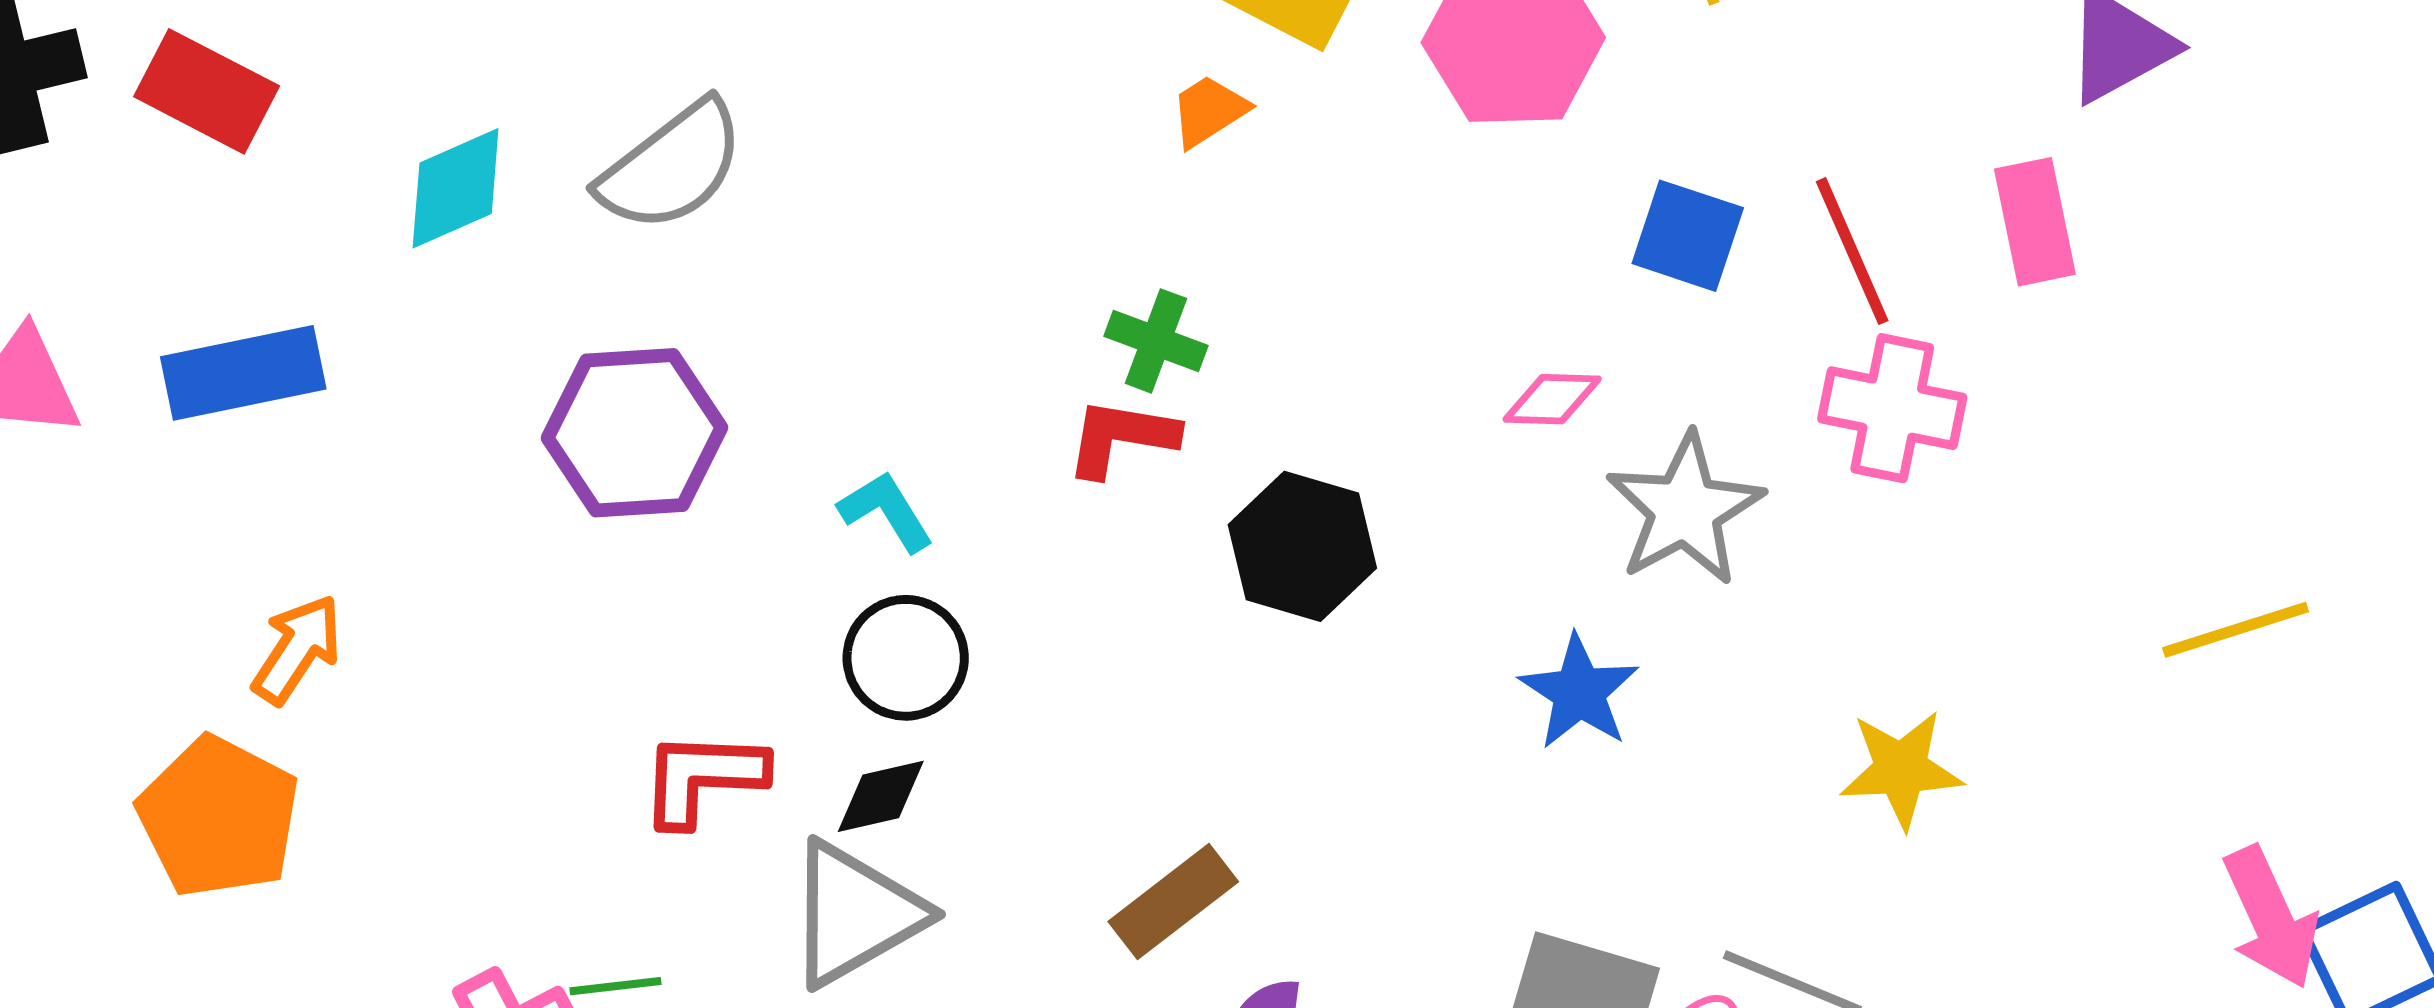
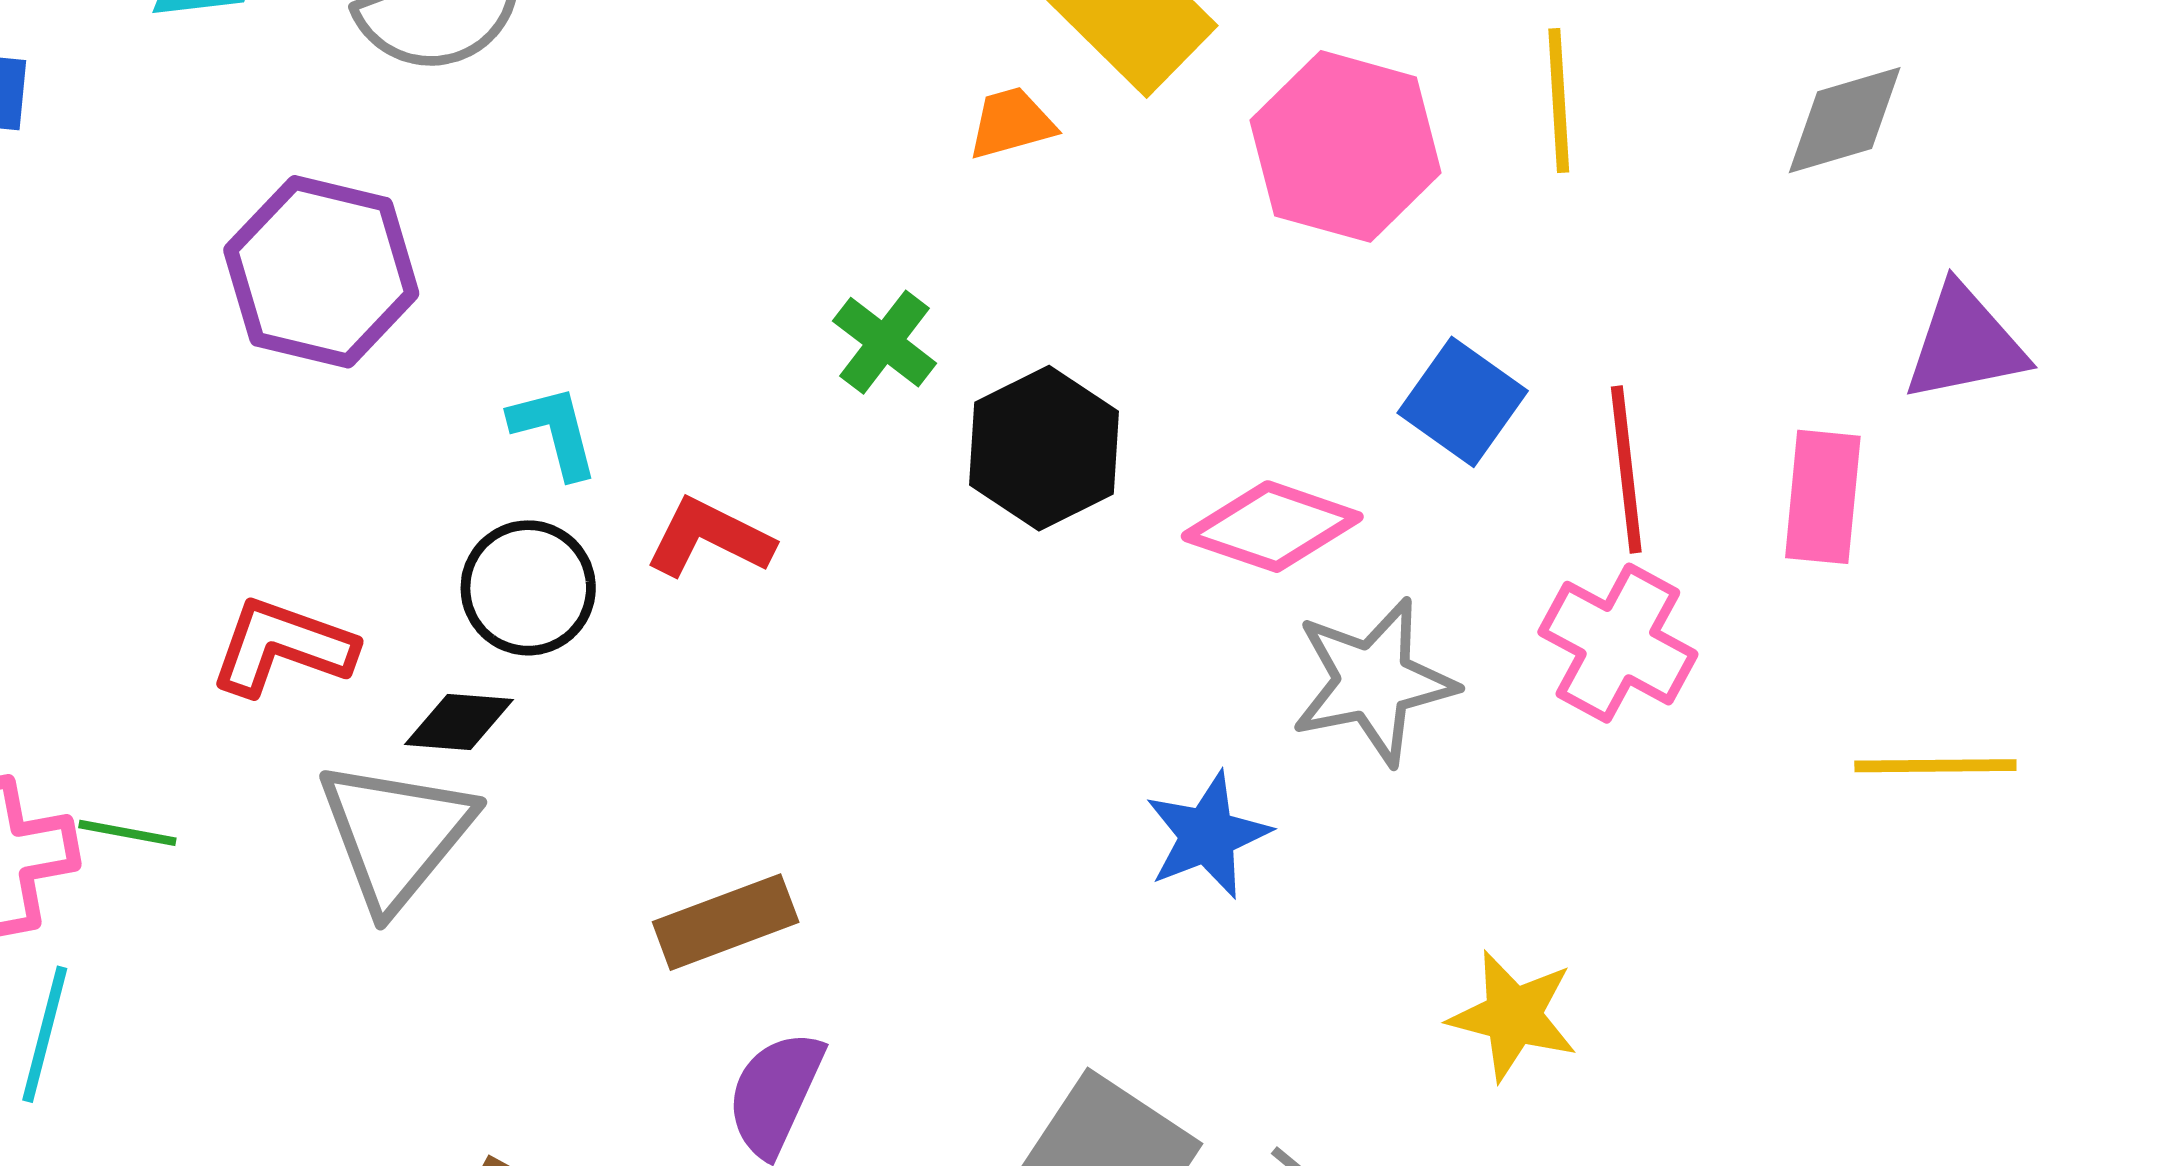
pink diamond: (1552, 399) -> (1272, 527), size x1.6
red L-shape: (1121, 437) -> (709, 538), moved
black hexagon: (1302, 546) -> (1044, 448), moved
yellow line: (2236, 630) -> (1935, 766), moved
gray triangle: (855, 914) -> (396, 834), turned -38

